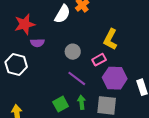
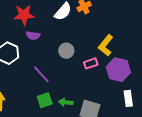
purple line: (77, 78) -> (41, 74), moved
purple hexagon: (115, 78) -> (118, 70), moved
green arrow: (82, 102) -> (66, 102), turned -88

